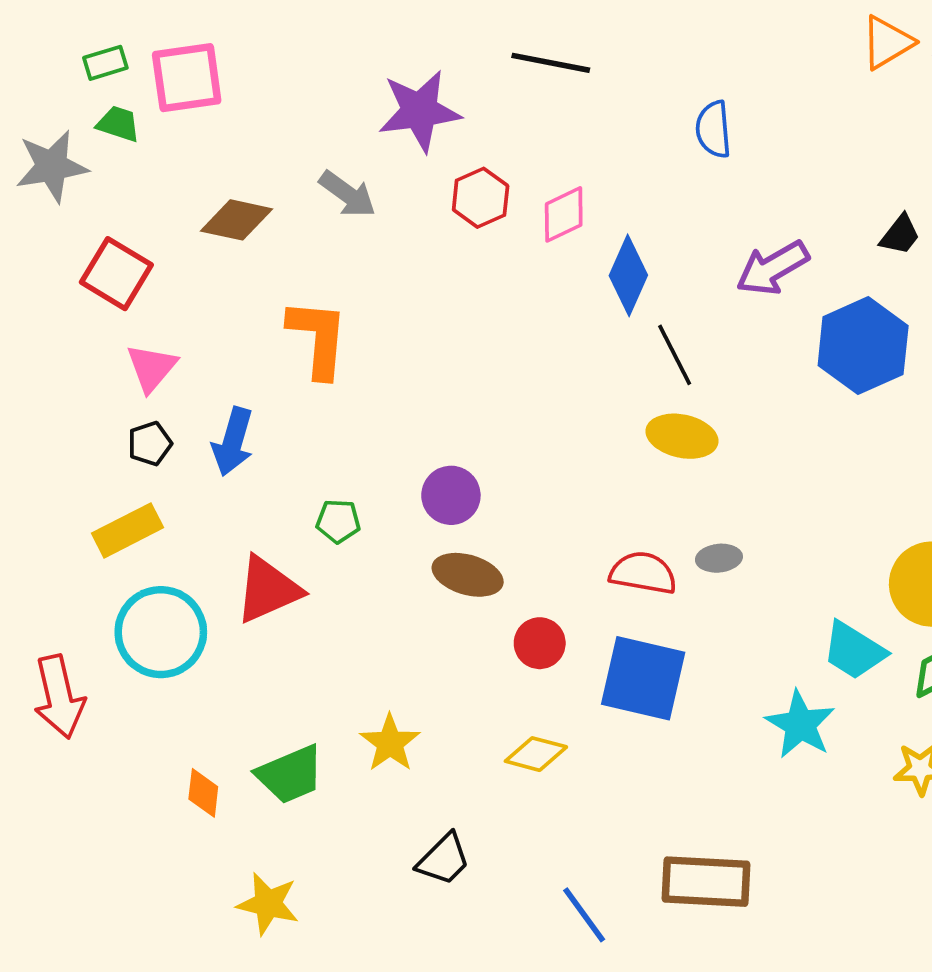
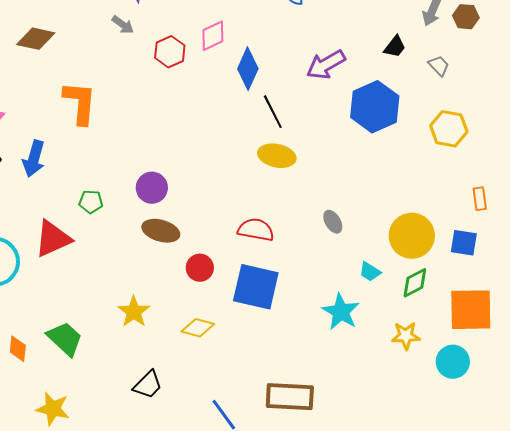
gray arrow: (347, 194) -> (123, 25), moved, size x0.7
red hexagon: (481, 198) -> (170, 52), moved
gray ellipse: (719, 558) -> (333, 222), moved, turned 65
cyan trapezoid: (854, 651) -> (370, 272), size x0.6
yellow star: (390, 743) -> (134, 312), moved
green trapezoid: (290, 774) -> (65, 339), turned -114

